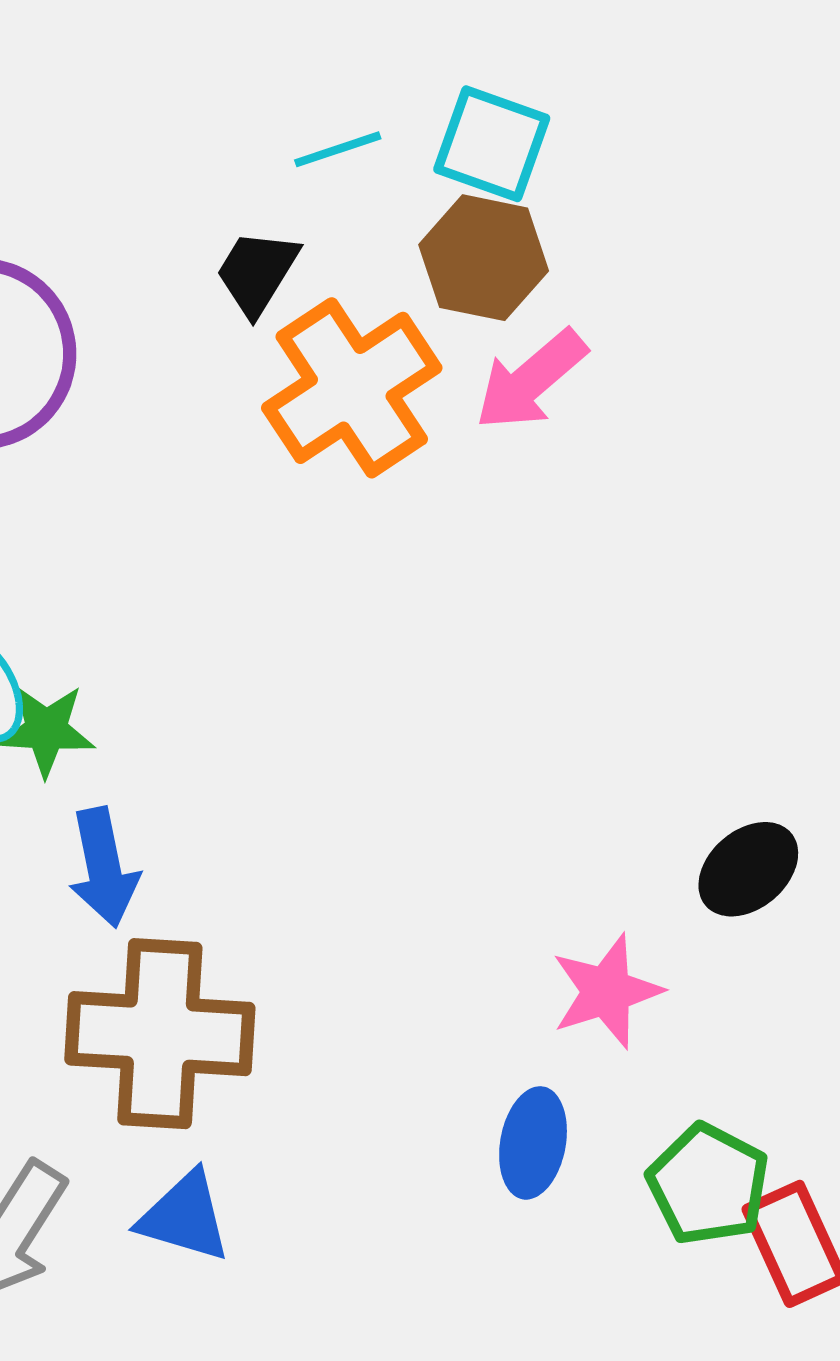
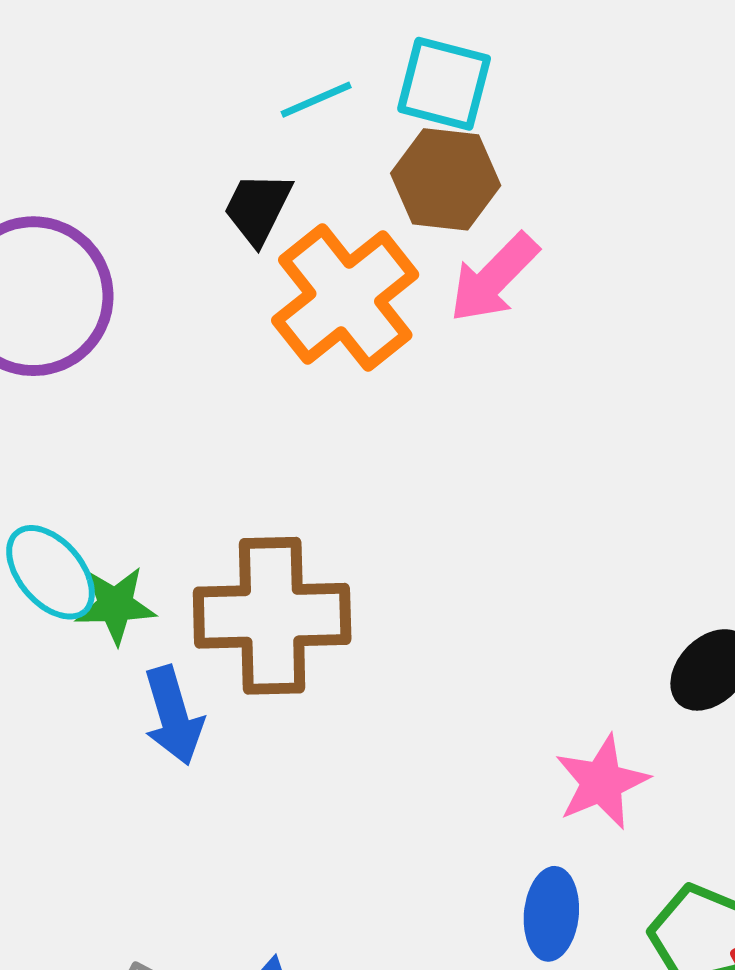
brown cross: (160, 1034) -> (272, 616), moved

